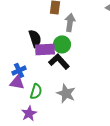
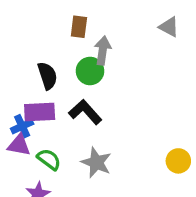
green circle: (62, 44) -> (90, 71), moved
purple rectangle: (45, 49) -> (40, 112), moved
green semicircle: (36, 91) -> (49, 159), turned -70

